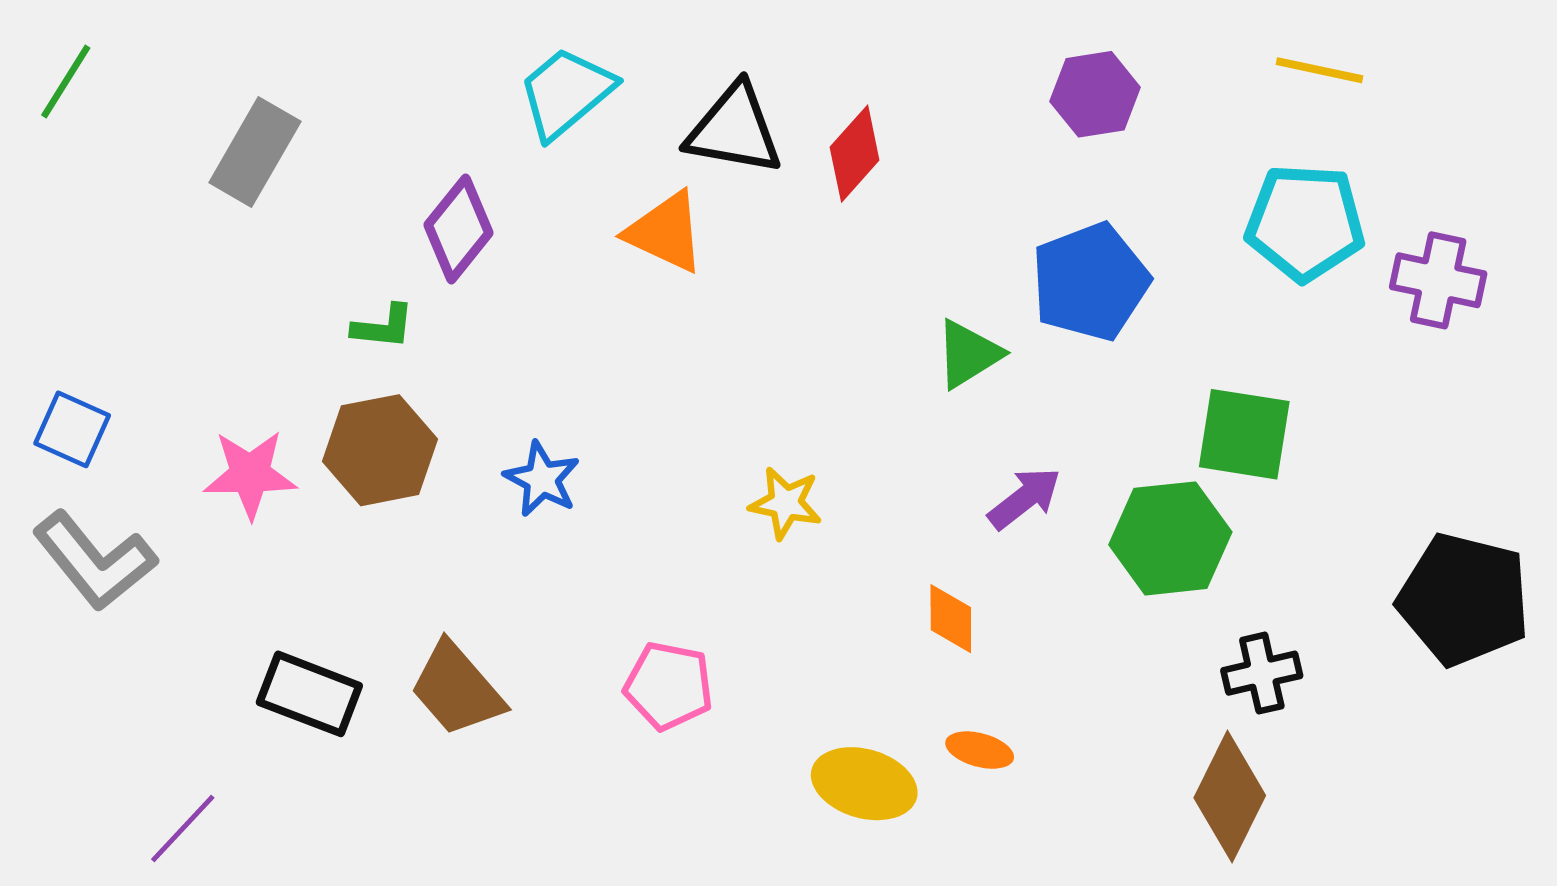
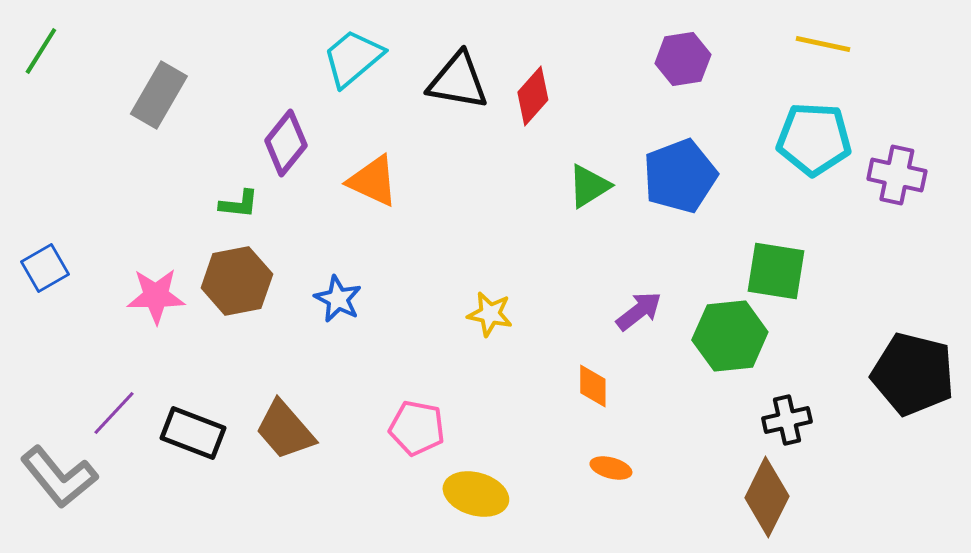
orange triangle: (665, 232) -> (373, 181), moved
green triangle: (968, 354) -> (589, 186), moved
blue square: (72, 429) -> (45, 268), turned 36
gray L-shape: (95, 561) -> (59, 477), moved
yellow ellipse: (864, 784) -> (476, 494), moved
purple line: (183, 829) -> (114, 413), moved

